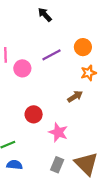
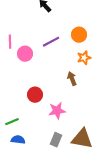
brown arrow: (75, 96) -> (72, 79), turned -80
pink star: (58, 132) -> (57, 111), turned -30
brown triangle: (86, 164) -> (82, 139), turned -35

